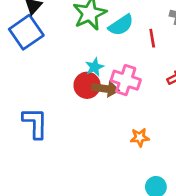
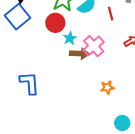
pink cross: (126, 80) -> (94, 46), turned 35
red circle: (87, 85) -> (55, 23), moved

